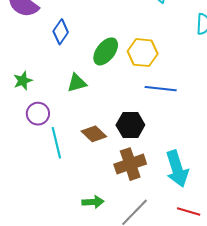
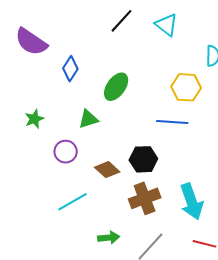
yellow hexagon: (143, 53) -> (186, 87), moved
purple circle: (38, 114) -> (66, 152), moved
cyan line: (56, 143) -> (72, 202), moved, turned 76

